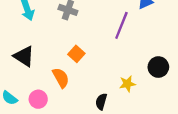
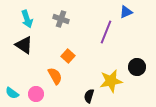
black triangle: (24, 56) -> (24, 45), moved
yellow star: (127, 84) -> (111, 81), size x1.6

